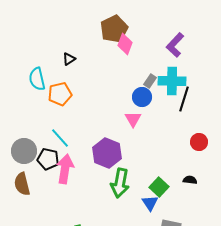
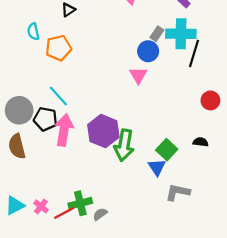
cyan semicircle: (37, 79) -> (33, 32), size x0.7
purple hexagon: (107, 153) -> (103, 131), moved

